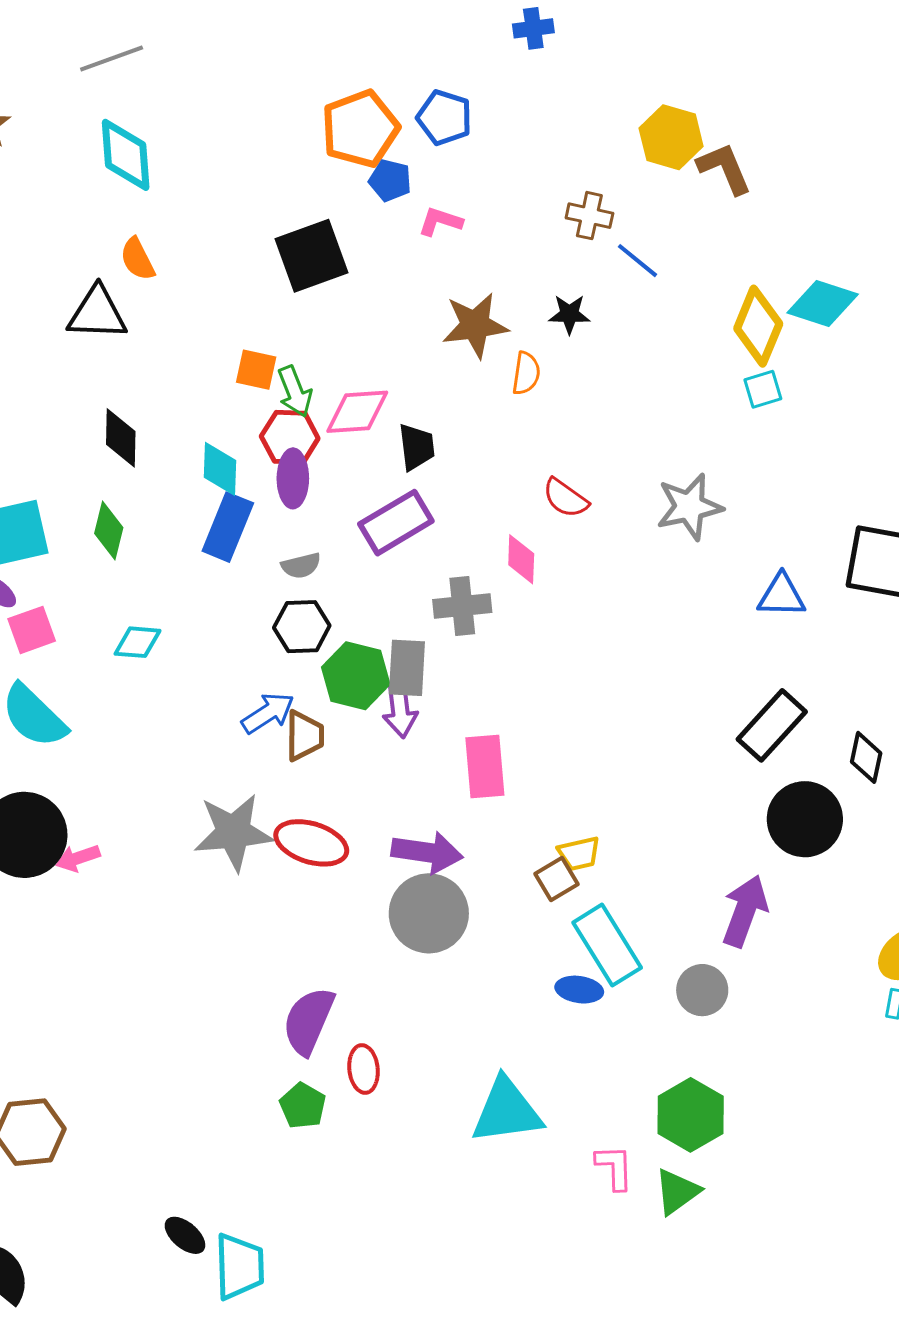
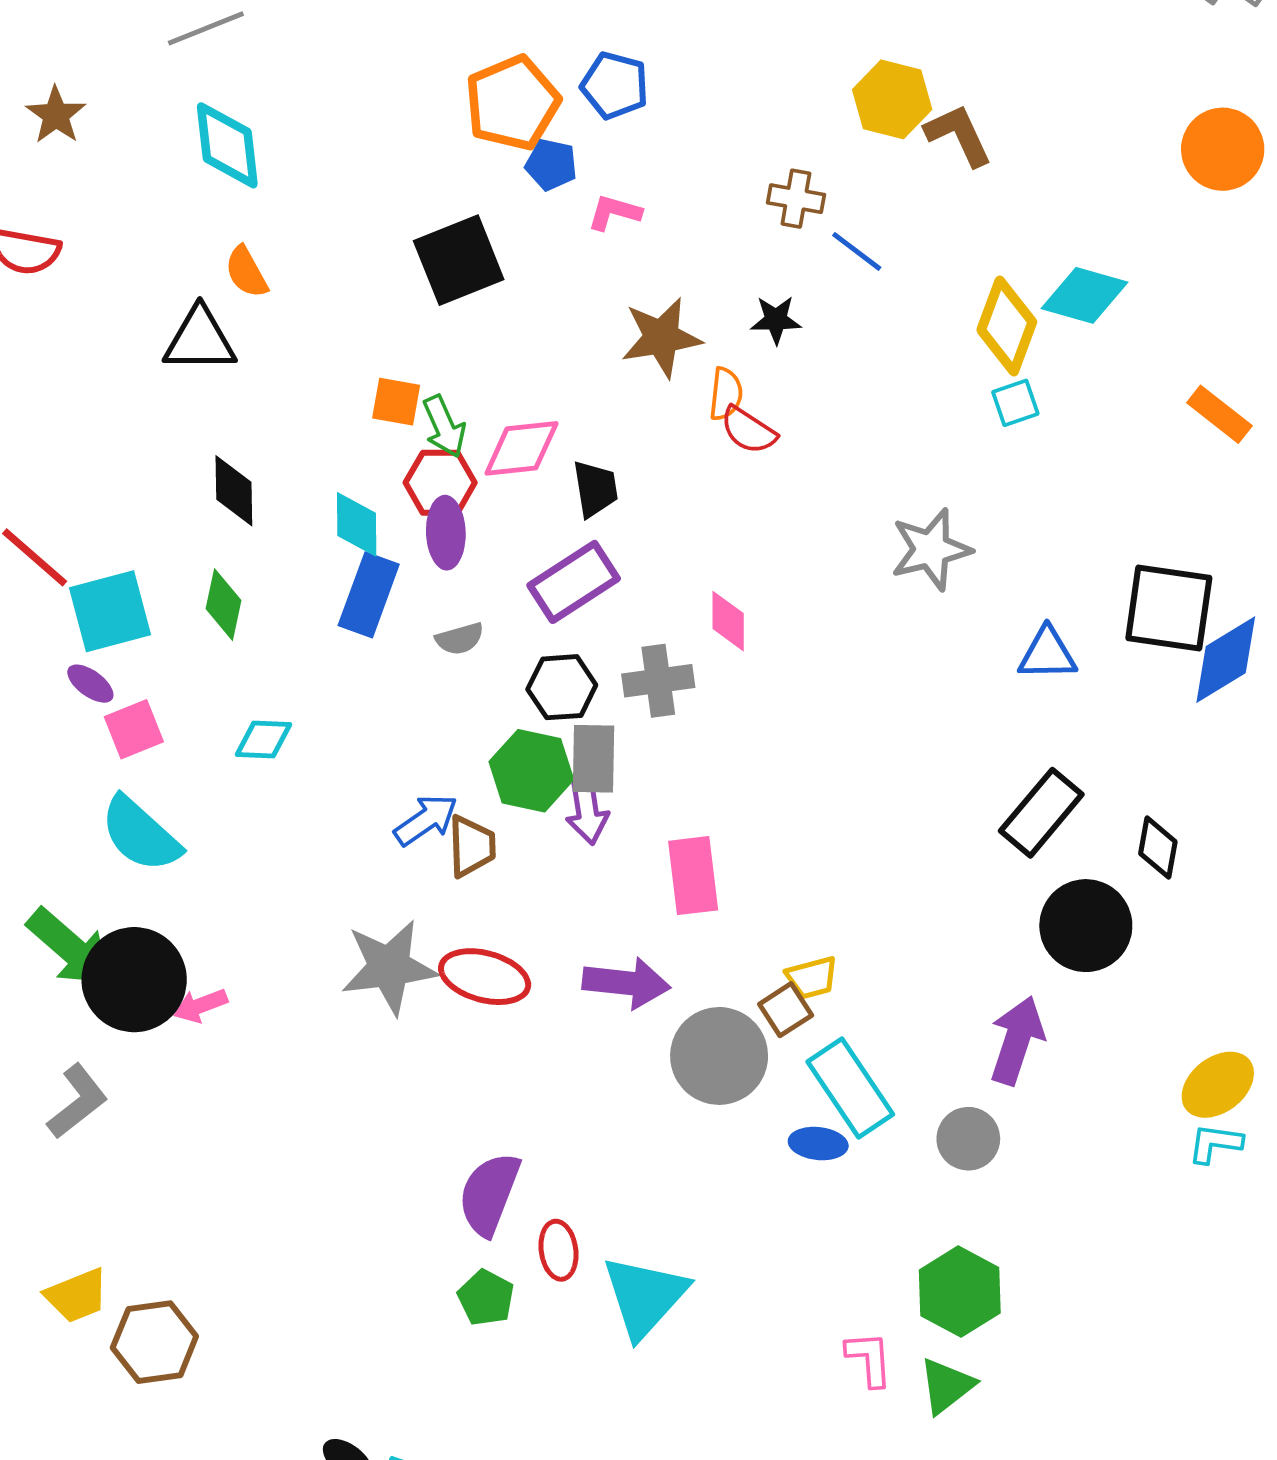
red semicircle: (566, 498) -> (748, 430), moved
black hexagon: (302, 627) -> (562, 687), moved
gray circle: (429, 913) -> (719, 1056), moved
cyan triangle: (507, 1111) -> (645, 1296), moved, turned -38

